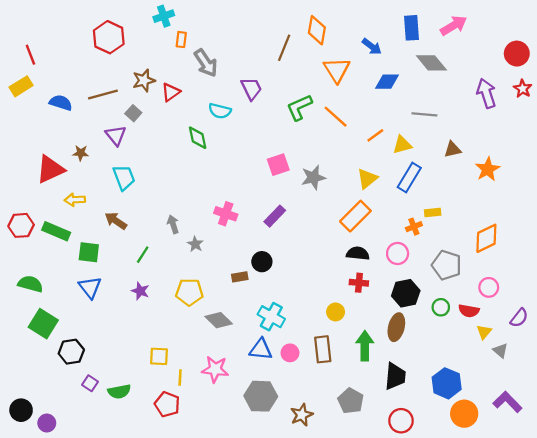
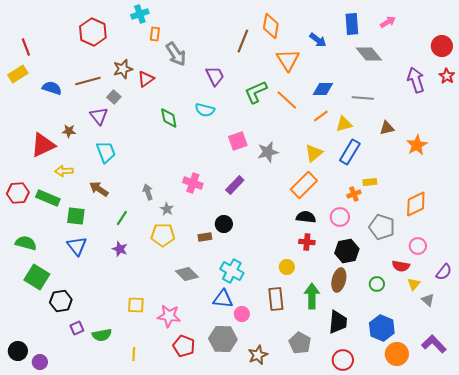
pink arrow: (454, 25) -> (388, 22), size x0.7
blue diamond: (387, 82) -> (323, 89), moved
cyan semicircle: (220, 111) -> (205, 110), moved
yellow pentagon: (189, 292) -> (163, 235), moved
green circle: (441, 307) -> (377, 284), moved
pink circle: (290, 353) -> (242, 314), moved
pink star: (215, 369) -> (169, 316), moved
yellow line: (180, 377) -> (134, 354), moved
purple square: (90, 383) -> (77, 328), turned 32
red pentagon: (167, 404) -> (184, 346), moved

